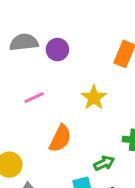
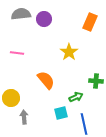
pink line: (34, 98) -> (17, 53), moved, turned 32
orange semicircle: (60, 138) -> (46, 80), turned -66

